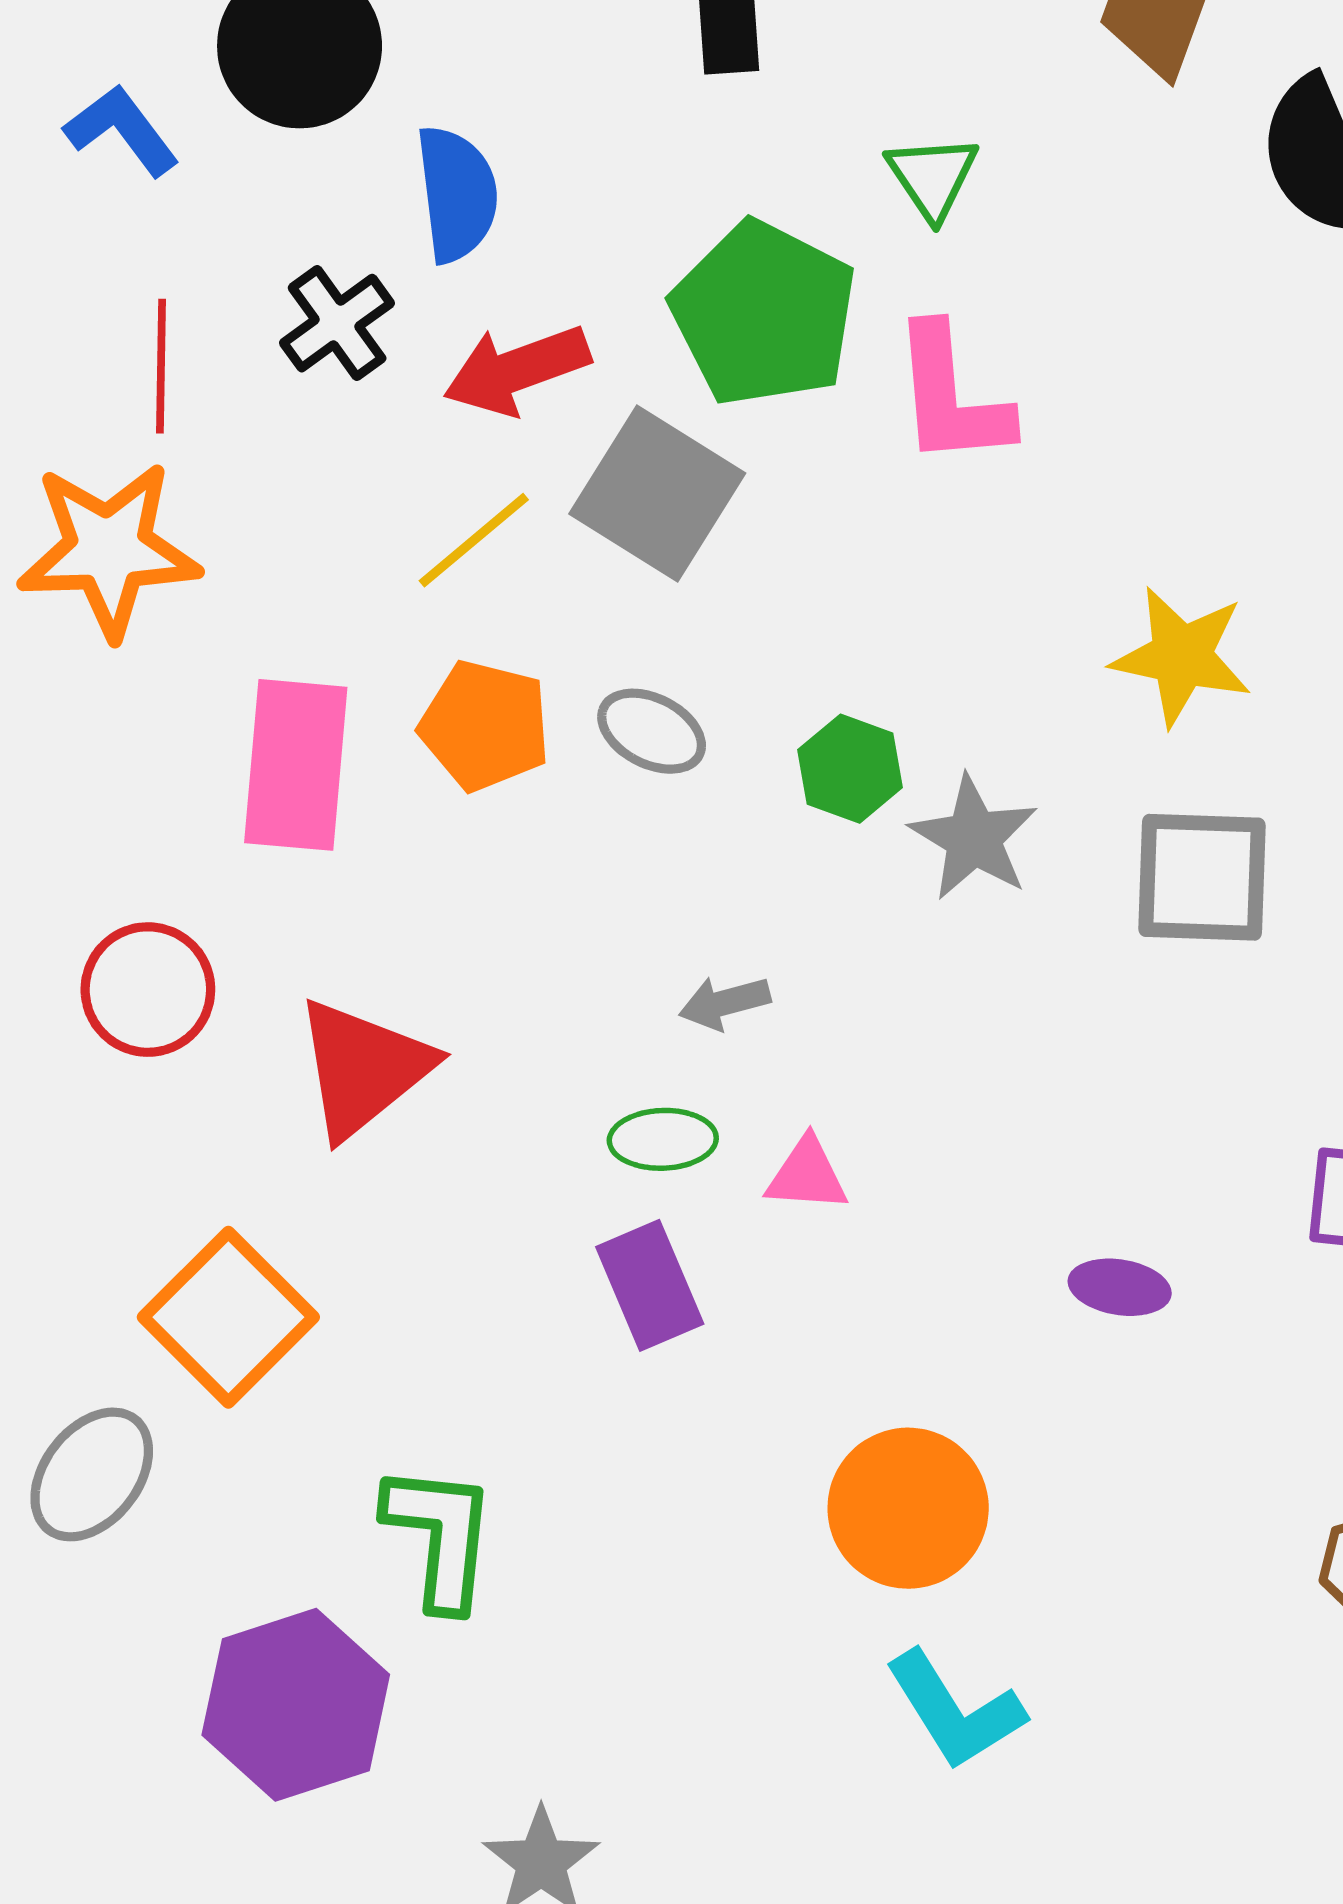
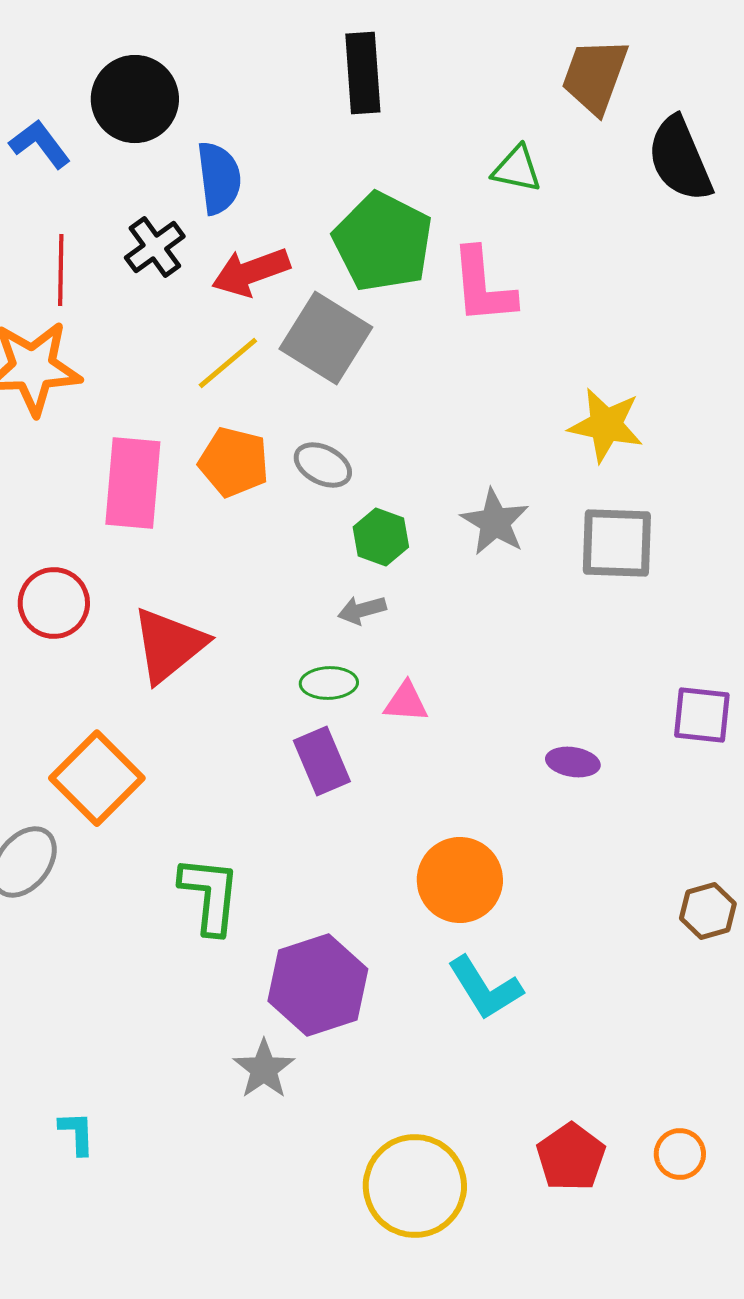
green triangle: (932, 177) -> (517, 169), moved, turned -44
green hexagon: (850, 769) -> (381, 537), moved
purple hexagon: (296, 1705) -> (318, 985), moved

